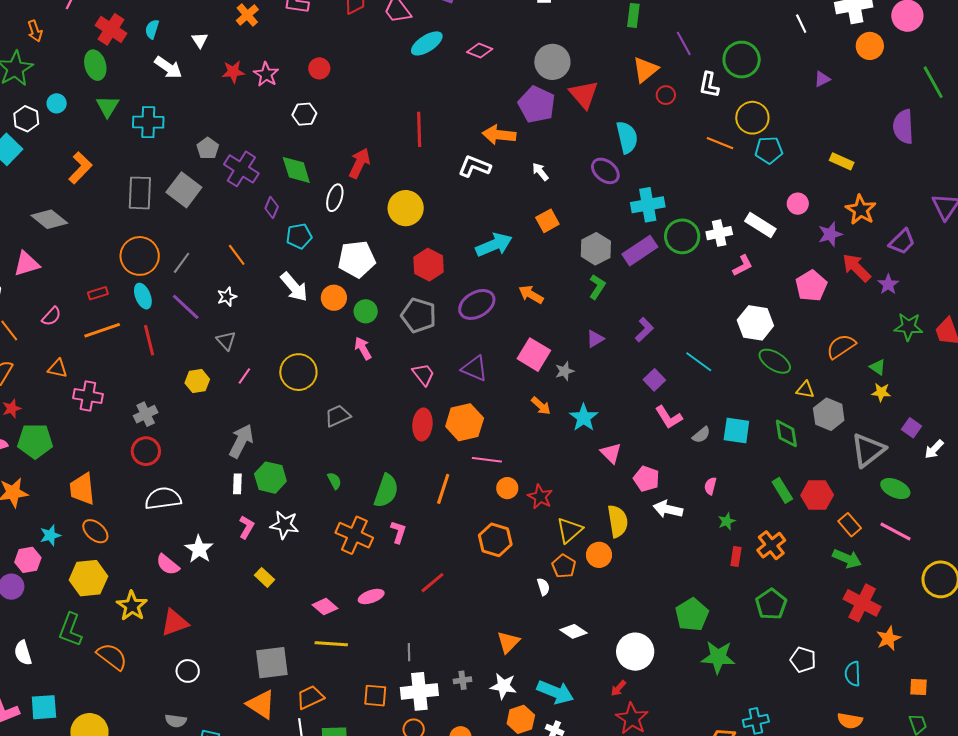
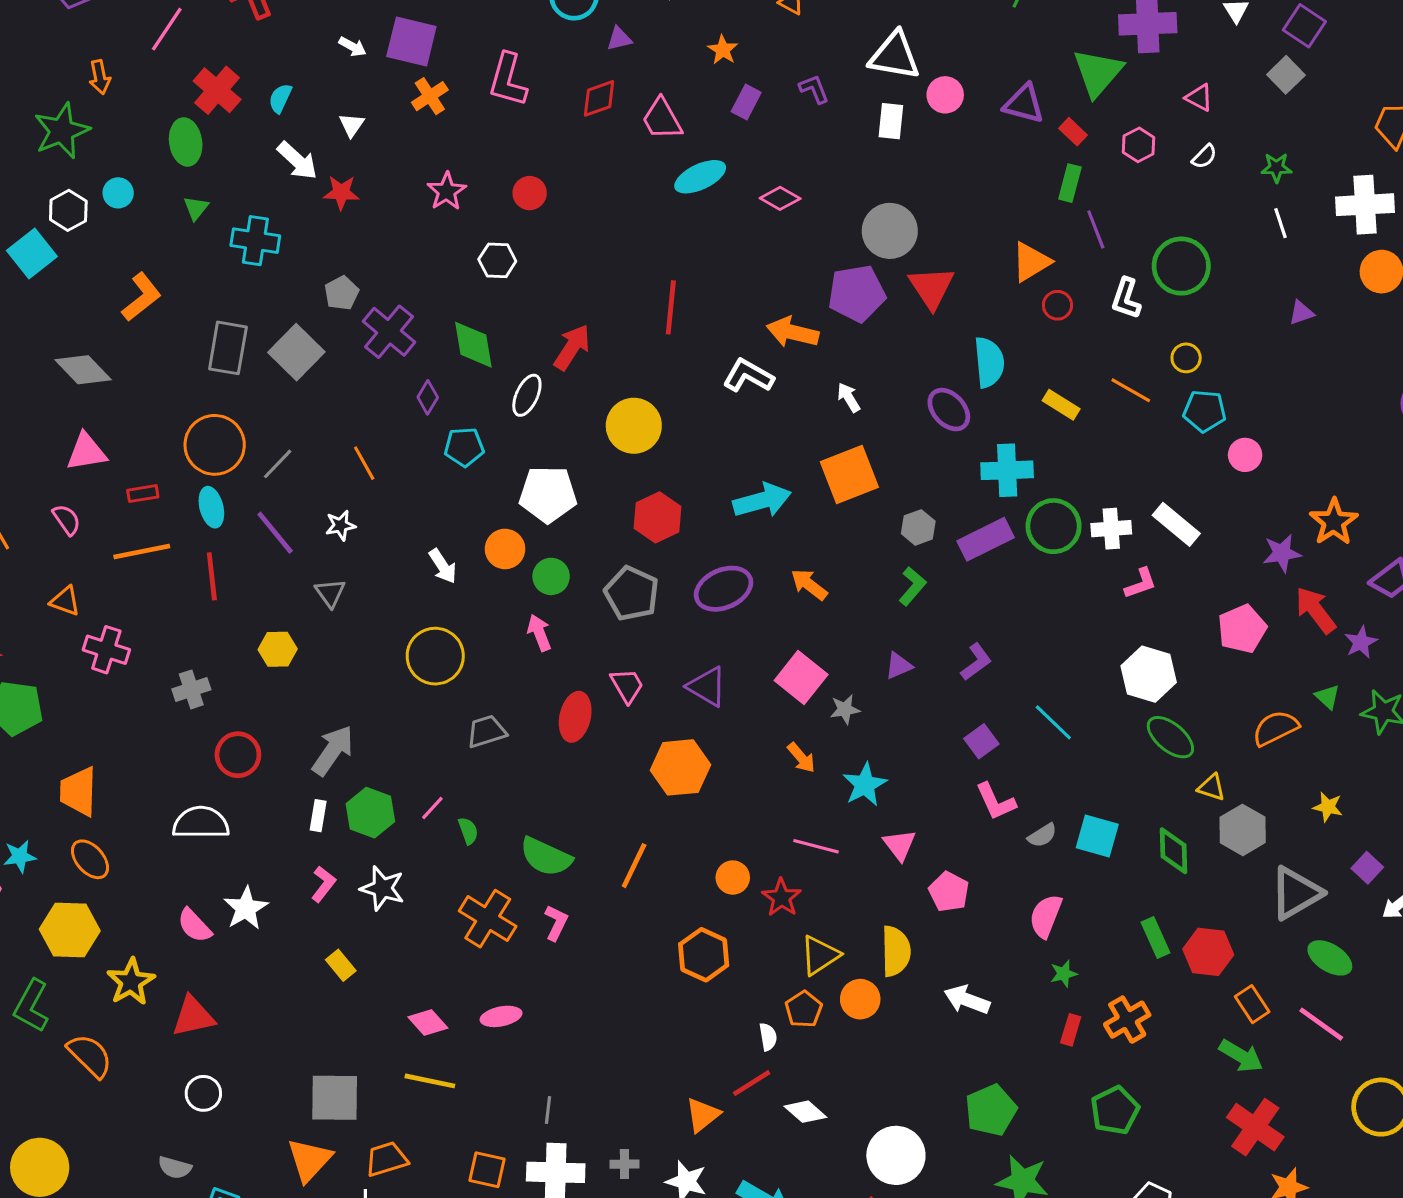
green rectangle: (633, 15) -> (1070, 183), moved
red star: (233, 72) -> (341, 192), moved
purple pentagon: (537, 105) -> (857, 293), turned 30
green triangle: (108, 106) -> (196, 208), size x0.7
yellow circle: (752, 118) -> (1186, 358), size x0.6
yellow rectangle: (842, 161) -> (1061, 405), moved
pink circle: (798, 204) -> (1245, 455), moved
orange square: (547, 221) -> (849, 474), size x1.6
gray hexagon: (596, 249) -> (918, 527), size x0.7
pink triangle: (26, 264) -> (86, 452), moved
white arrow: (294, 287) -> (443, 566), moved, size x0.7
pink semicircle: (51, 316) -> (67, 520), turned -85
green triangle: (878, 367) -> (1327, 697), moved
pink line: (244, 376) -> (432, 808), moved
red ellipse: (422, 424) -> (575, 717), moved
red circle: (146, 451) -> (238, 755), moved
pink line: (487, 460) -> (816, 846), moved
pink semicircle: (710, 486) -> (1046, 916), size x1.6
green semicircle: (386, 491) -> (546, 857), turned 88
white arrow: (668, 509) -> (967, 1000), moved
red line: (432, 583) -> (752, 1083), moved
orange triangle: (261, 704) -> (309, 1160), turned 32

